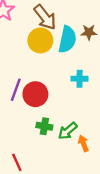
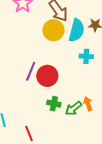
cyan cross: (80, 79) -> (86, 56), moved
orange arrow: (83, 143) -> (88, 104), moved

